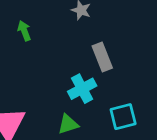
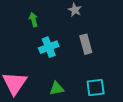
cyan cross: (82, 89) -> (49, 47), moved

